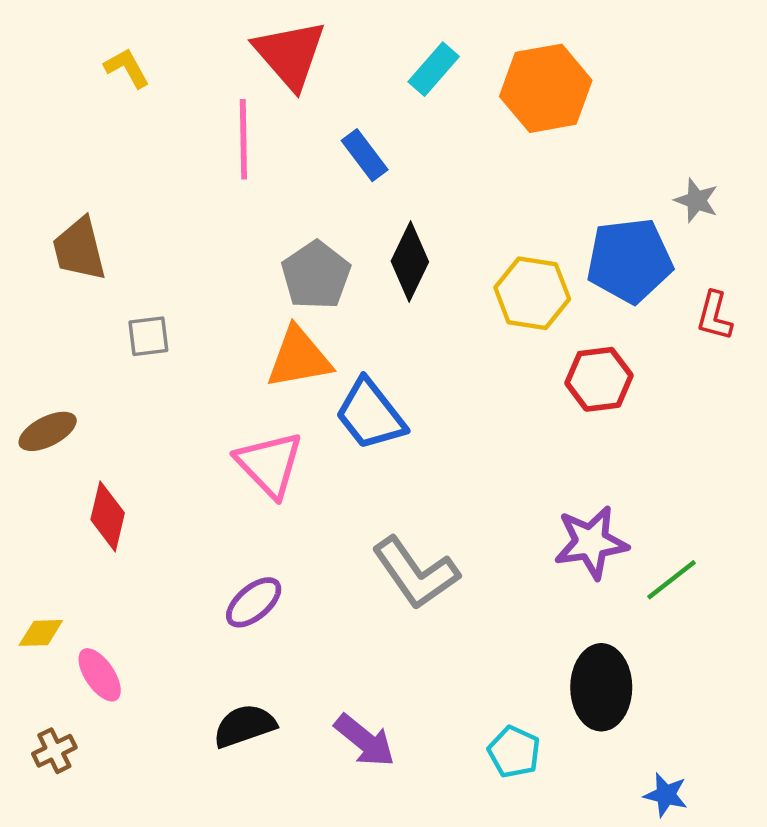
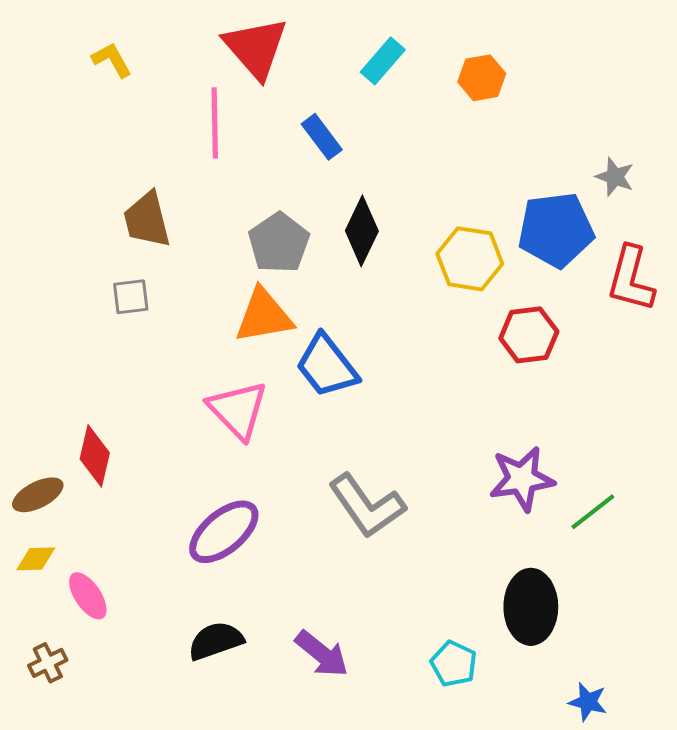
orange hexagon: (546, 88) -> (482, 78), size x0.6
brown trapezoid: (79, 249) -> (147, 220), moved
red L-shape: (714, 316) -> (631, 279), size x1.5
brown ellipse: (48, 431) -> (38, 495), moved
purple ellipse: (254, 602) -> (224, 532), size x1.4

